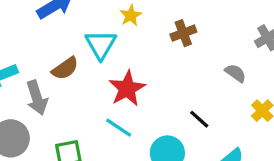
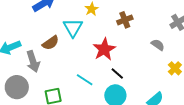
red star: (127, 89) -> (104, 49), moved
black line: (199, 119) -> (117, 73), moved

